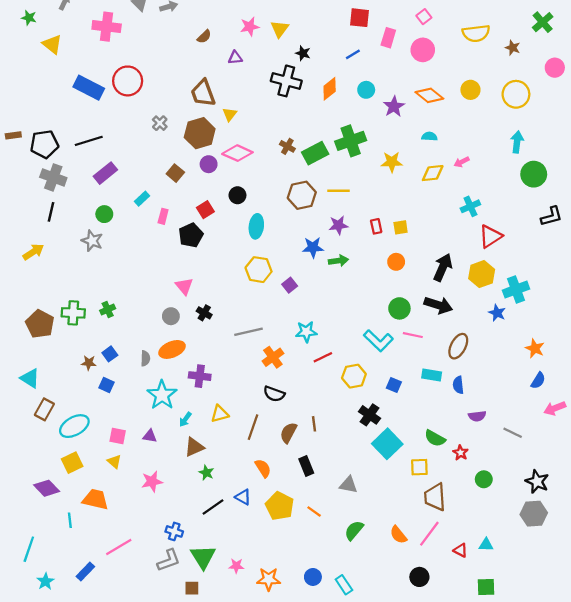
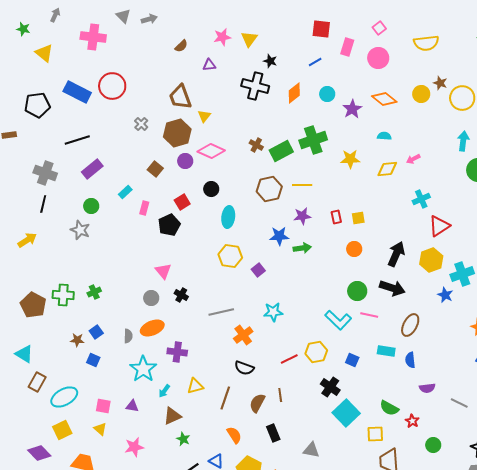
brown star: (513, 48) -> (440, 83), moved
black pentagon: (44, 144) -> (37, 105), moved
red line: (323, 357) -> (289, 359), moved

